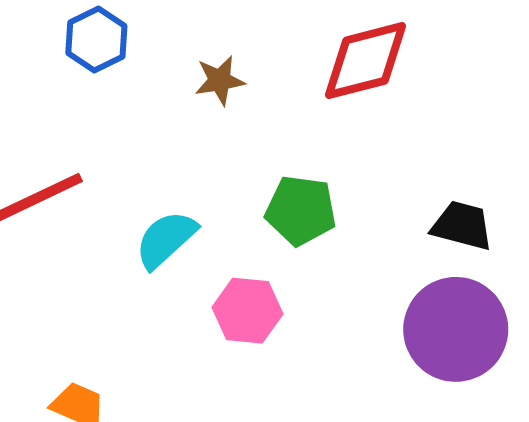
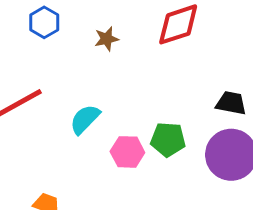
green pentagon: (301, 210) -> (168, 139), moved

